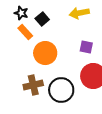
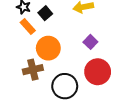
purple square: (86, 47) -> (90, 42), turned 32
brown cross: (33, 85) -> (33, 70), moved

